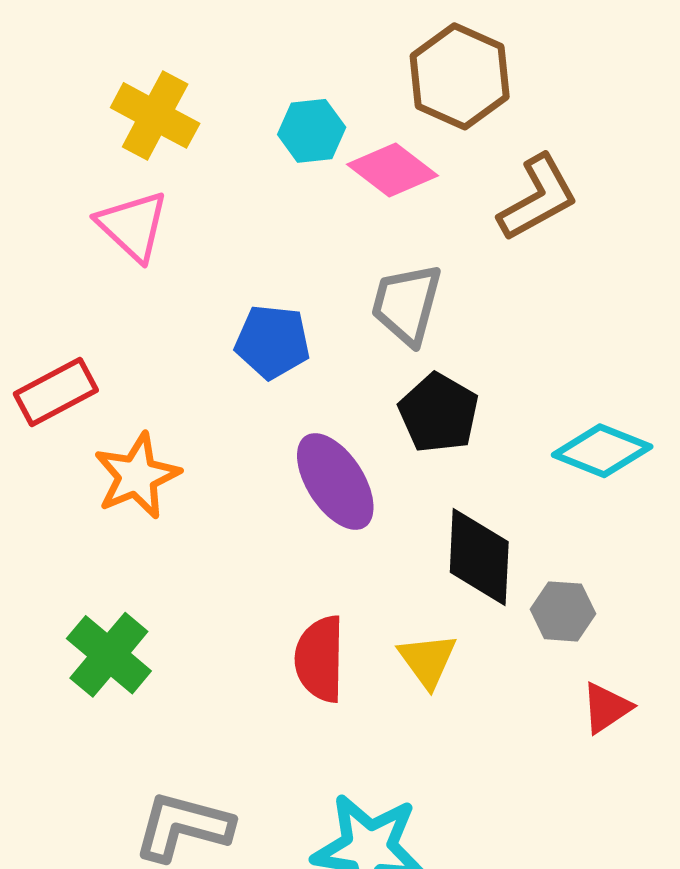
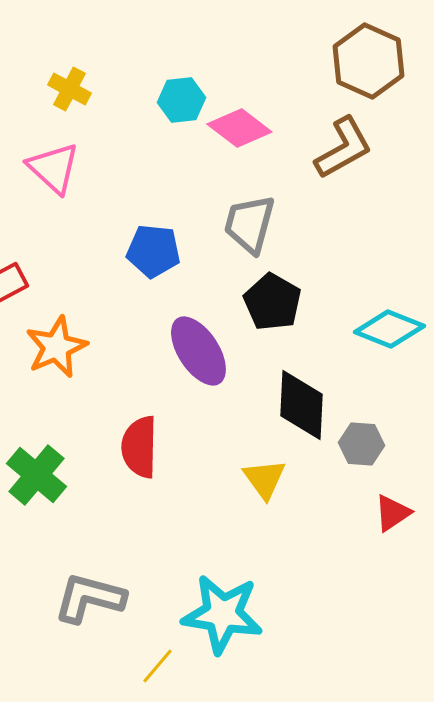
brown hexagon: (460, 76) -> (368, 61), moved
yellow cross: (155, 115) -> (69, 89), size x0.7
red semicircle: (320, 659) -> (139, 447), moved

